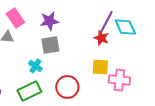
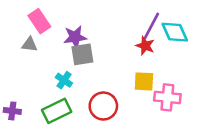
purple star: (49, 21) -> (75, 37), moved

